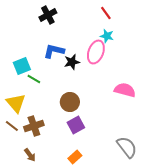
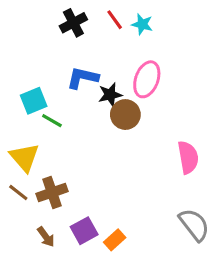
red line: (106, 13) -> (115, 20), moved
cyan star: (107, 36) -> (142, 24), moved
pink semicircle: (125, 90) -> (188, 157), moved, turned 65
brown circle: (70, 102) -> (125, 115), moved
purple square: (76, 125) -> (84, 231), moved

